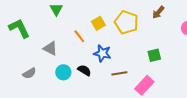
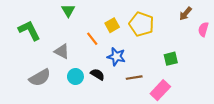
brown arrow: (158, 12) -> (185, 14), moved
gray semicircle: (29, 73) -> (40, 78), size x1.5

